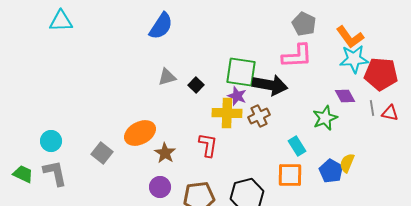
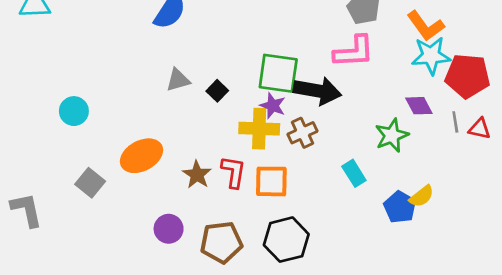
cyan circle: (51, 141) -> (74, 111), moved
brown star: (165, 153) -> (197, 175), moved
yellow semicircle: (347, 163) -> (422, 196), turned -150
orange square: (290, 175) -> (271, 181), moved

